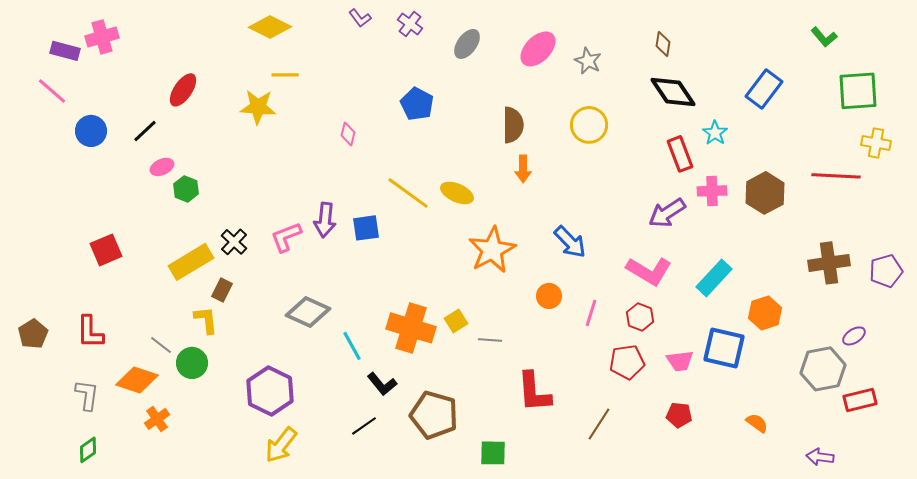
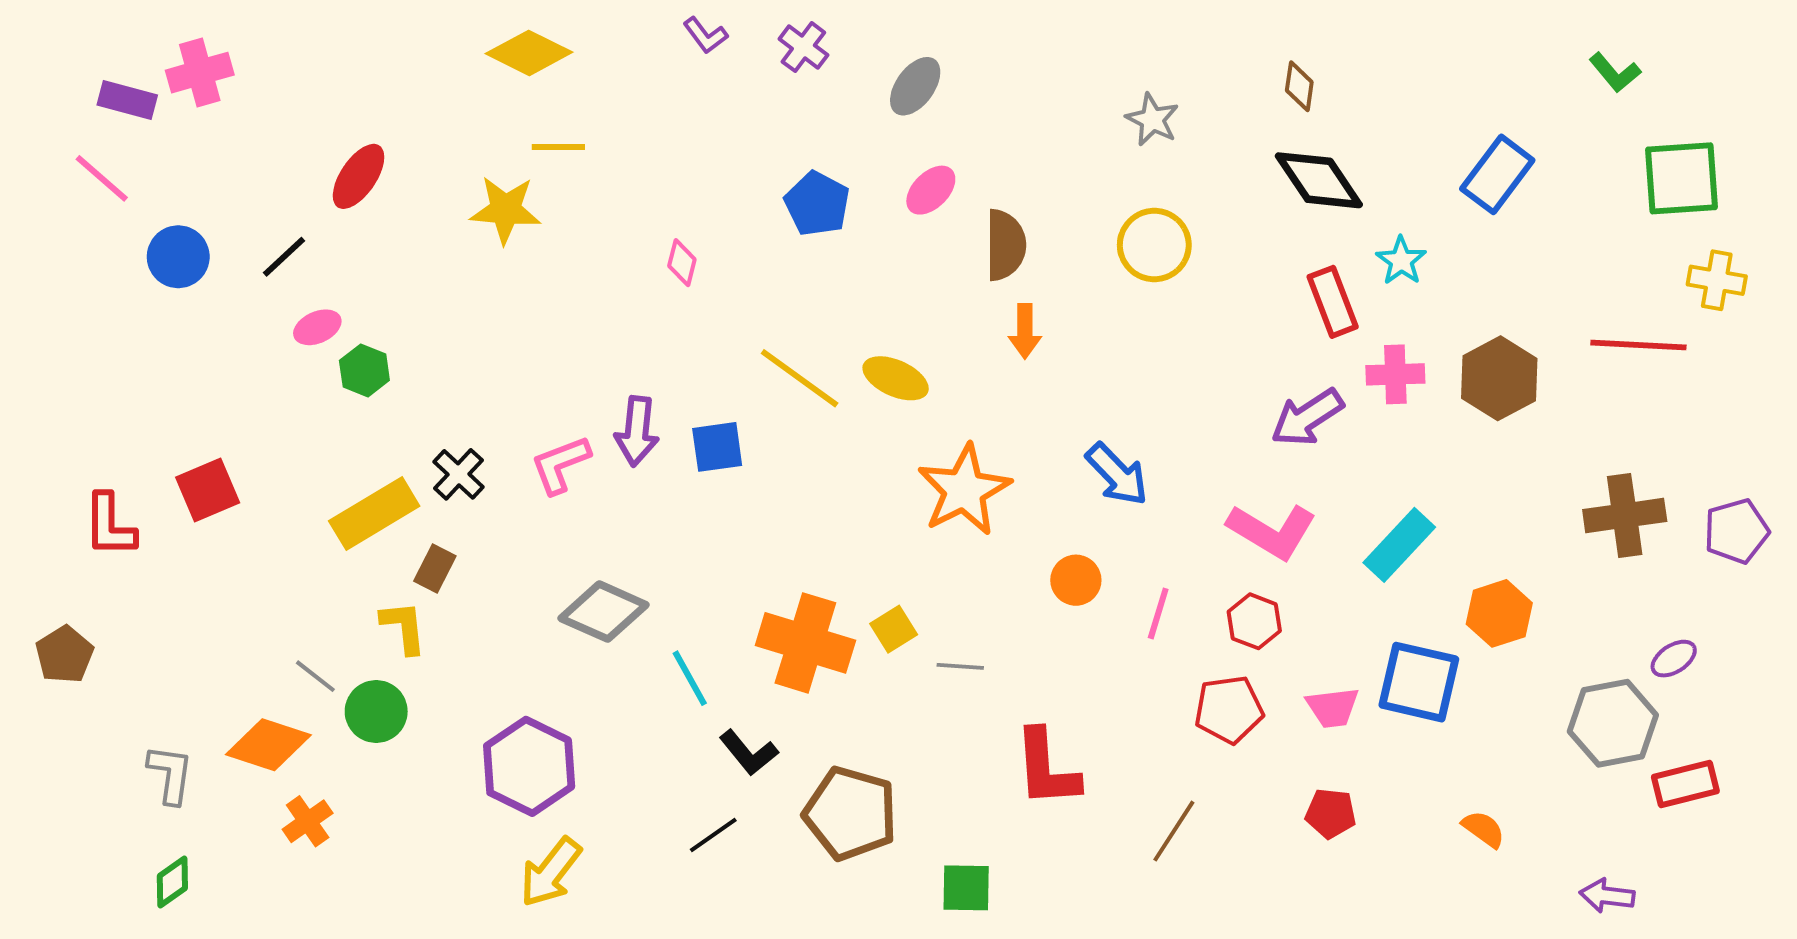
pink ellipse: (538, 49) -> (931, 190), moved, size x0.7
red L-shape: (90, 332) -> (110, 525), moved

